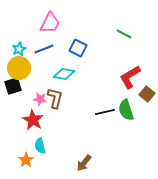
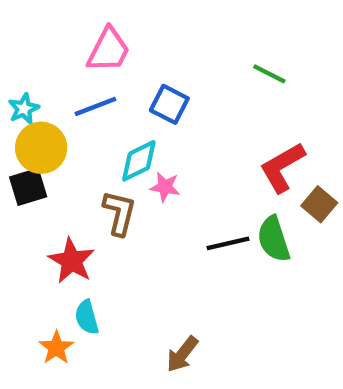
cyan star: (19, 49) -> (24, 109), moved
cyan diamond: (64, 74) -> (139, 161), turned -35
pink star: (40, 99) -> (165, 187), moved

